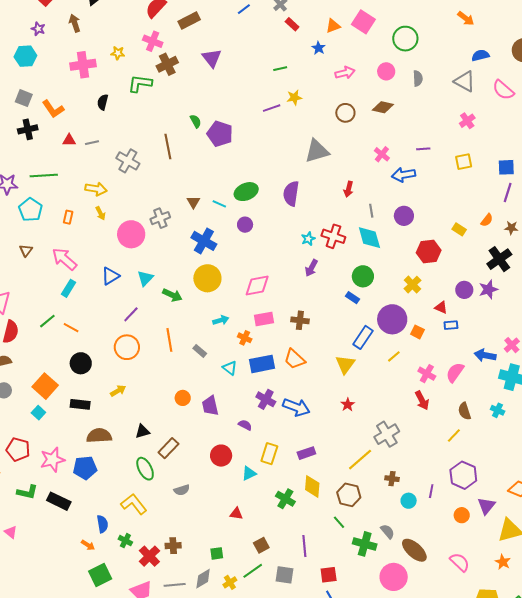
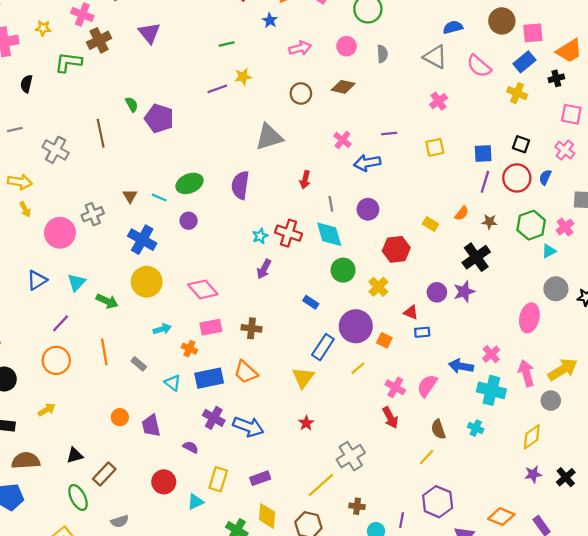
green circle: (363, 276) -> (343, 270), moved
pink diamond: (257, 286) -> (203, 289), turned 60

